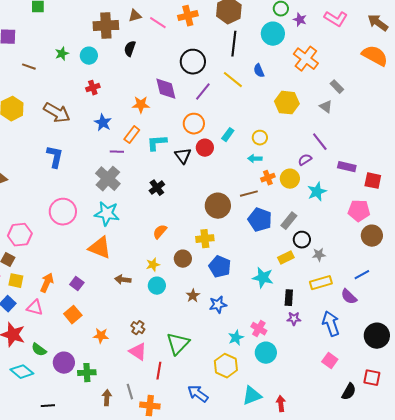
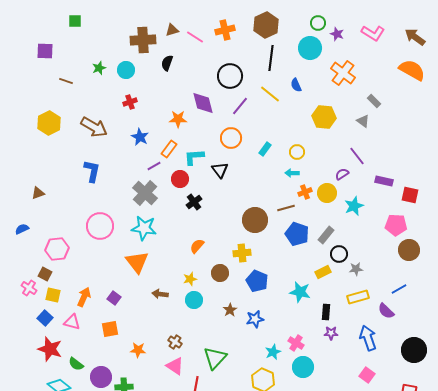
red circle: (205, 148) -> (180, 179), moved
purple line: (117, 152) -> (154, 166), turned -32
orange triangle: (100, 248) -> (137, 262), turned 30
orange square: (73, 315) -> (110, 329), turned 30

